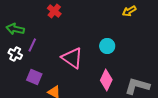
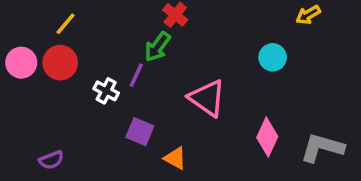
green arrow: (15, 29) -> (158, 47), moved, turned -66
cyan circle: (107, 46) -> (273, 57), moved

